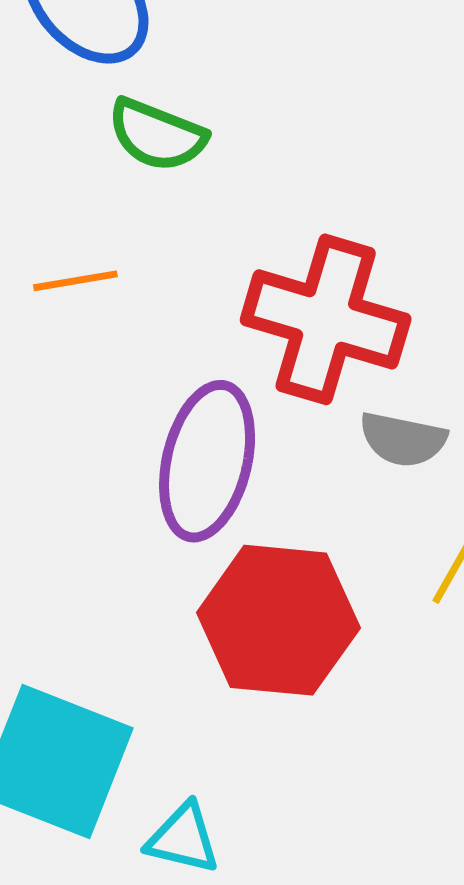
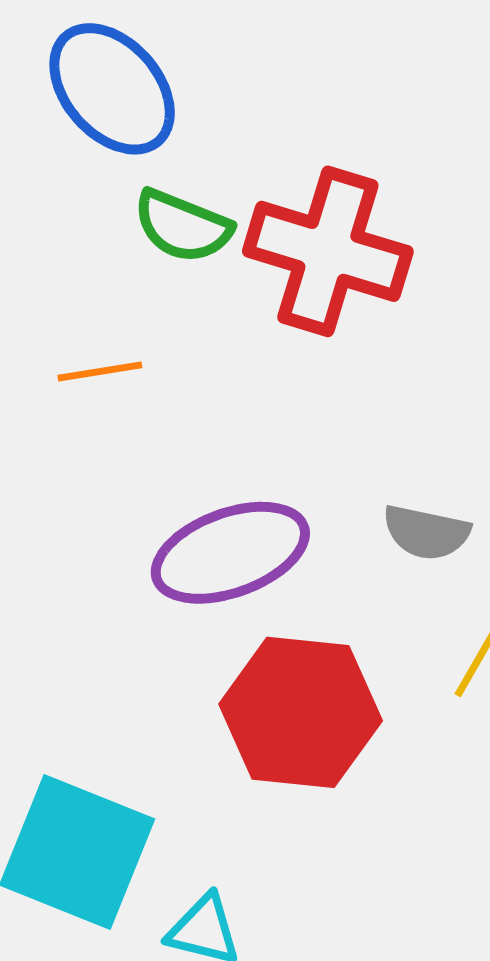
red cross: (326, 319) -> (328, 251), moved
purple ellipse: (207, 461) -> (230, 553), turned 56

